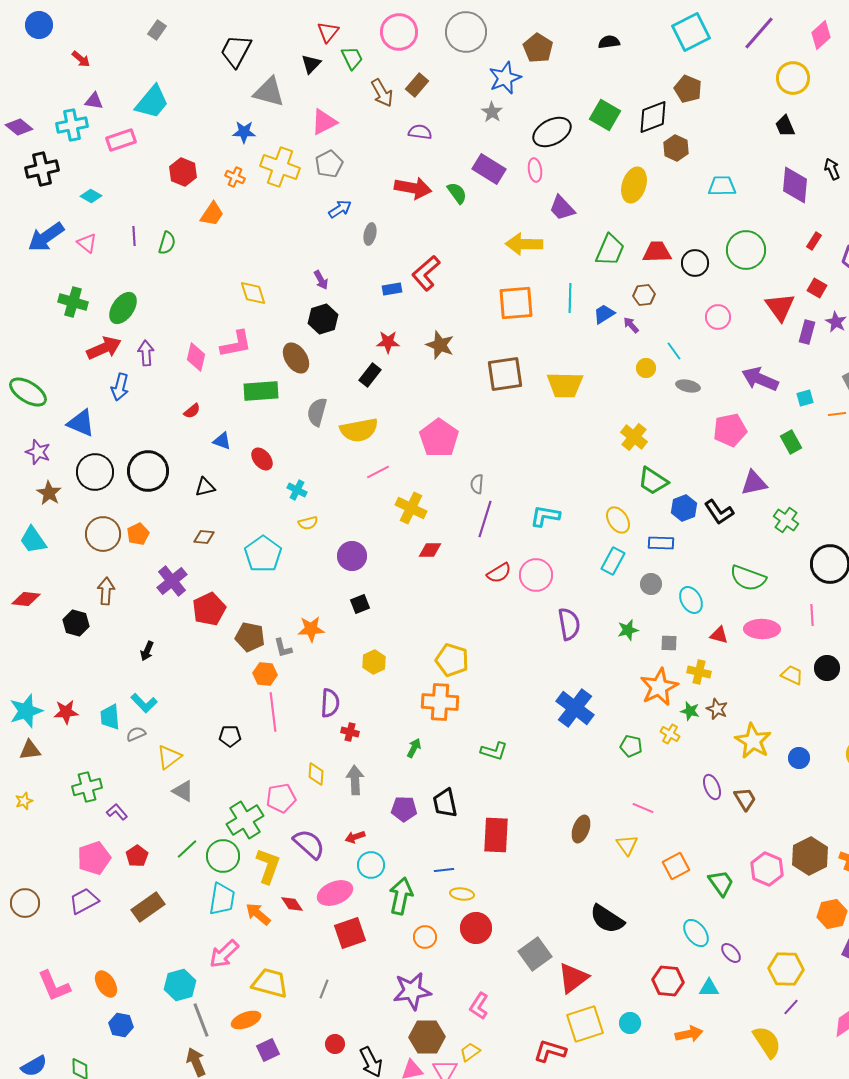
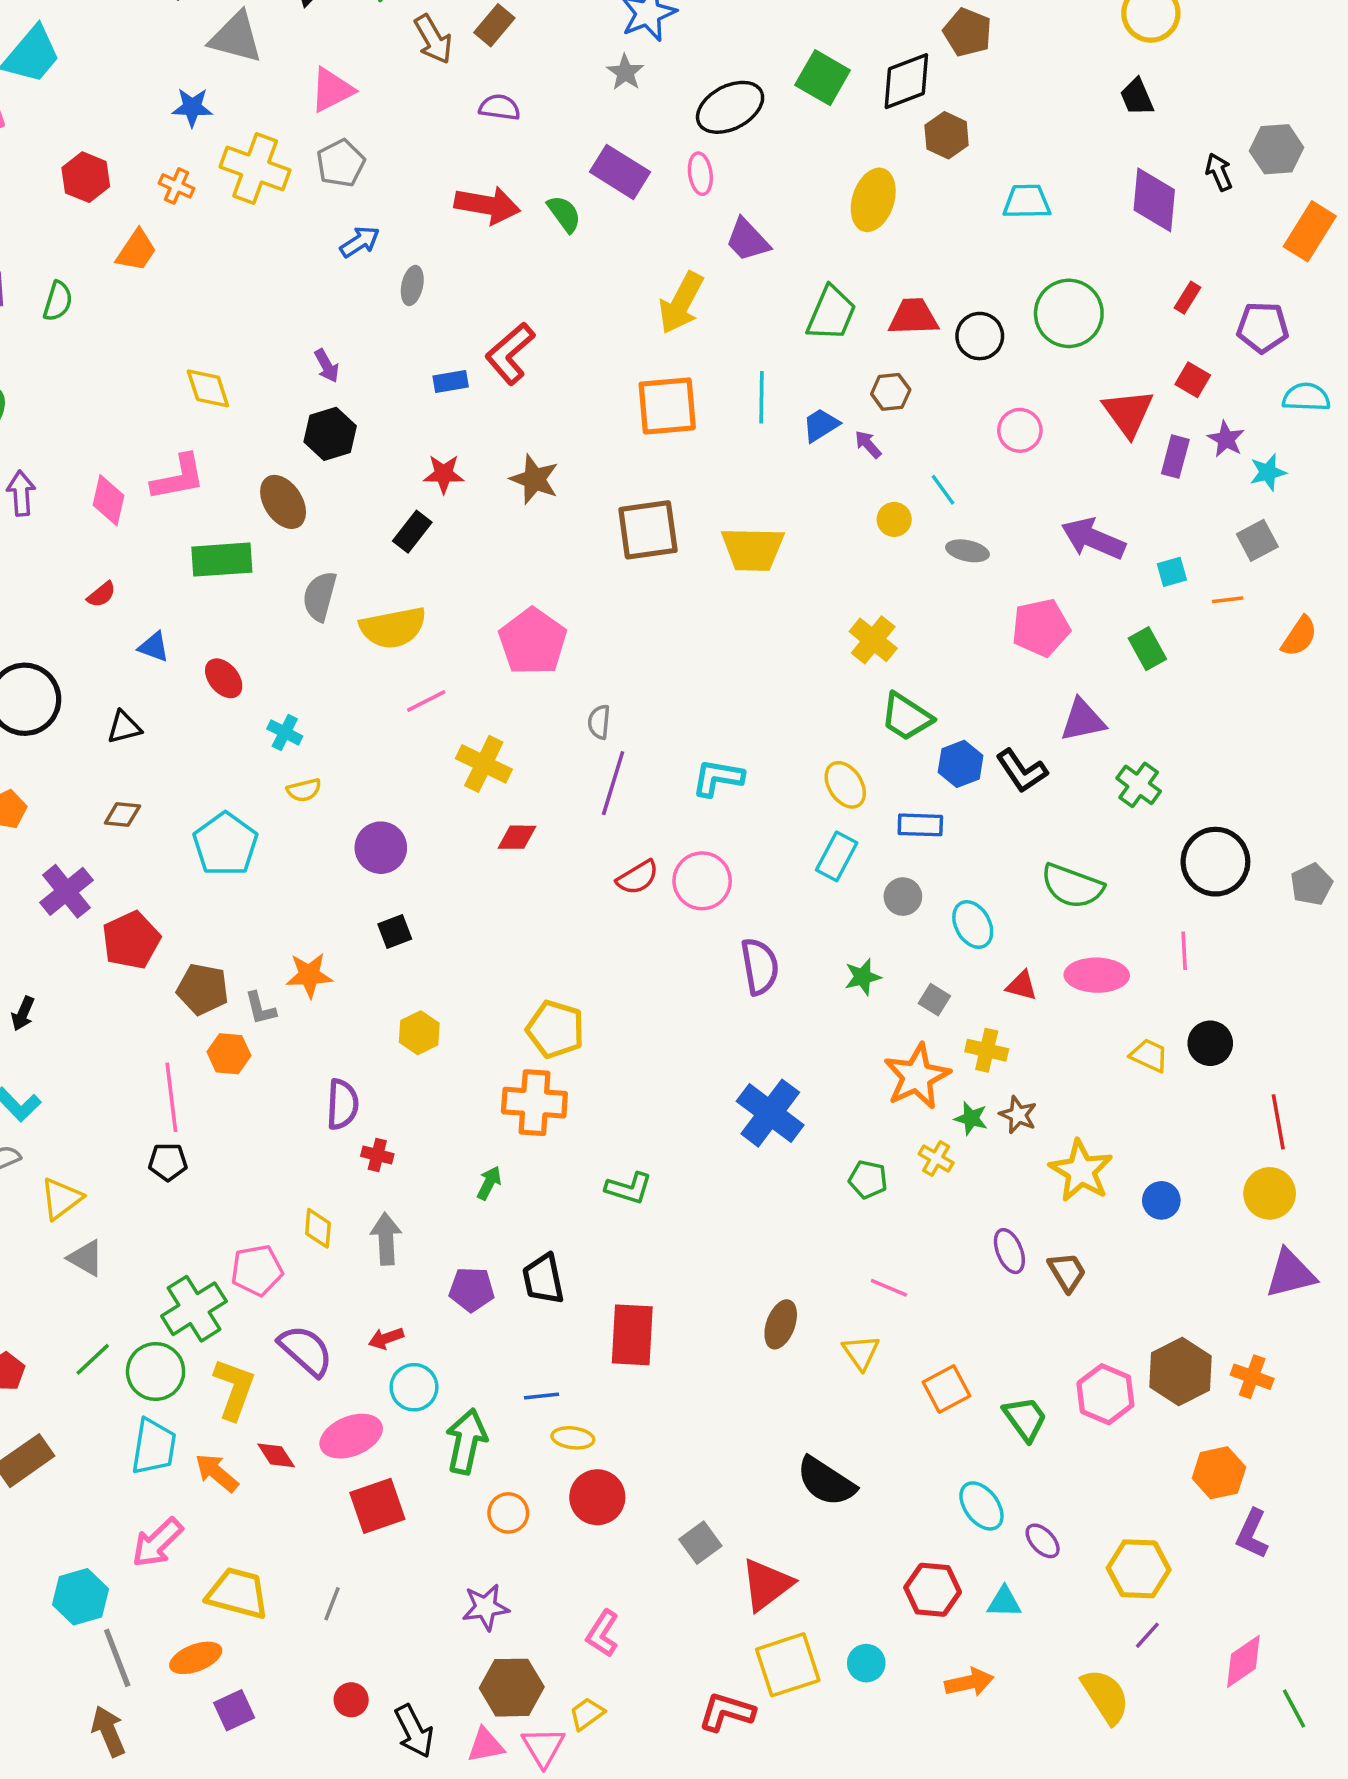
yellow arrow: (524, 244) -> (681, 303), turned -63
gray square: (669, 643) -> (934, 1000), turned 30
pink line: (273, 712) -> (171, 1097), moved
gray square: (535, 954) -> (700, 1543), size x0.7
purple star: (412, 991) -> (486, 1607), size x0.7

